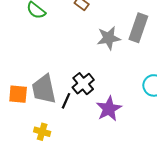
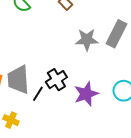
purple star: (109, 109) -> (86, 94), moved

